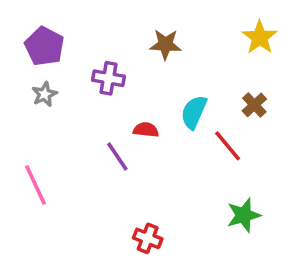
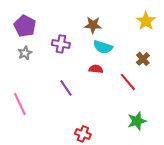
cyan semicircle: (194, 112) -> (103, 47), moved, turned -96
red semicircle: (146, 130) -> (96, 69), moved

